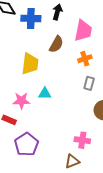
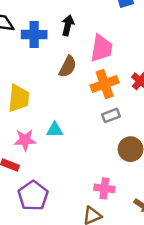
orange cross: (85, 59) -> (105, 84), size x1.5
yellow trapezoid: (30, 64) -> (19, 98), moved
gray rectangle: (89, 83) -> (111, 115), turned 56

